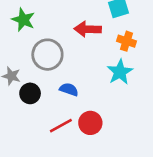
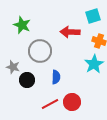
blue semicircle: (69, 89) -> (56, 77), turned 72

